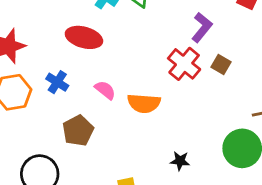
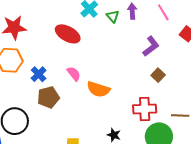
red cross: (184, 64) -> (145, 109), moved, turned 35
blue cross: (57, 82) -> (39, 74), moved

